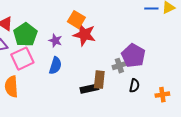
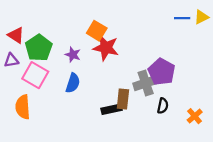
pink square: (22, 59) -> (35, 75), turned -35
gray cross: (119, 66) -> (146, 83), size x1.5
orange cross: (162, 95) -> (195, 116), turned -32

